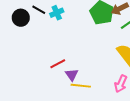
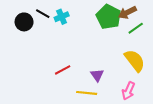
purple triangle: (72, 75) -> (97, 75), moved

